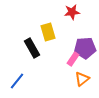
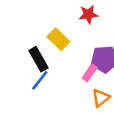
yellow rectangle: (48, 32) -> (58, 39), turned -30
blue line: (17, 81) -> (40, 80), moved

